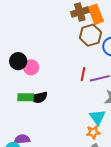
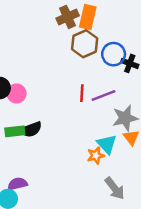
orange rectangle: (96, 14) -> (88, 17), turned 42
orange star: (93, 132) -> (96, 156), moved

